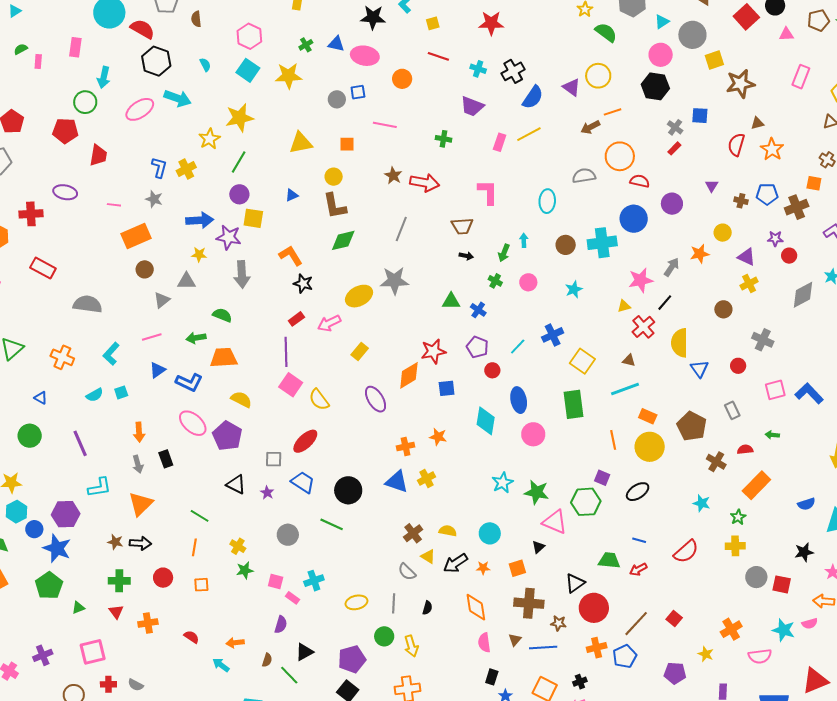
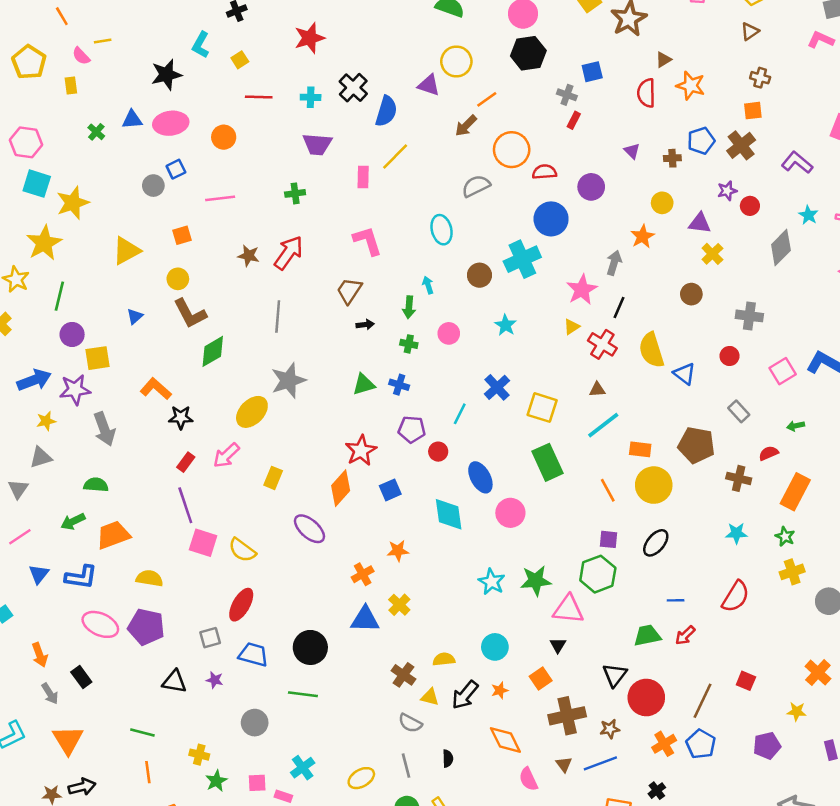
yellow star: (289, 76) -> (73, 203), moved
red arrow: (425, 183) -> (289, 253), turned -48
brown trapezoid: (462, 226) -> (349, 291), turned 145

